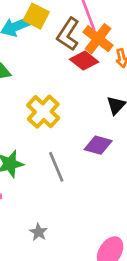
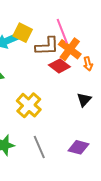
brown L-shape: (68, 34) -> (47, 46), turned -125
purple diamond: (98, 145) -> (79, 147), moved

